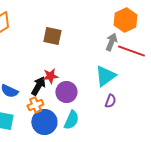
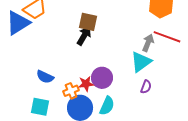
gray arrow: (111, 42) -> (148, 43), moved
red star: (50, 76) -> (86, 84), moved
black arrow: (38, 86) -> (84, 36), moved

